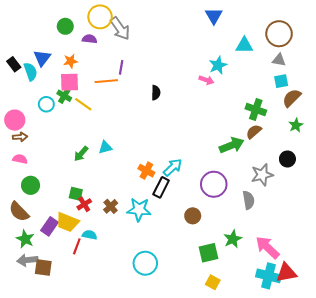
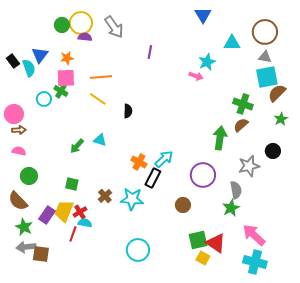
yellow circle: (100, 17) -> (81, 23), moved
purple line: (121, 67) -> (150, 52), moved
cyan square: (281, 81) -> (267, 77), size x1.6
black semicircle: (156, 93) -> (128, 111), moved
yellow line: (83, 104) -> (98, 99), moved
green arrow: (232, 145) -> (220, 138), turned -60
cyan triangle: (105, 147) -> (100, 140), turned 32
red cross: (84, 204) -> (80, 212), moved
yellow trapezoid: (67, 222) -> (64, 211), turned 90
green star: (233, 239) -> (231, 208), moved
red triangle: (286, 273) -> (216, 243), moved, turned 45
yellow square: (213, 282) -> (203, 258), moved

